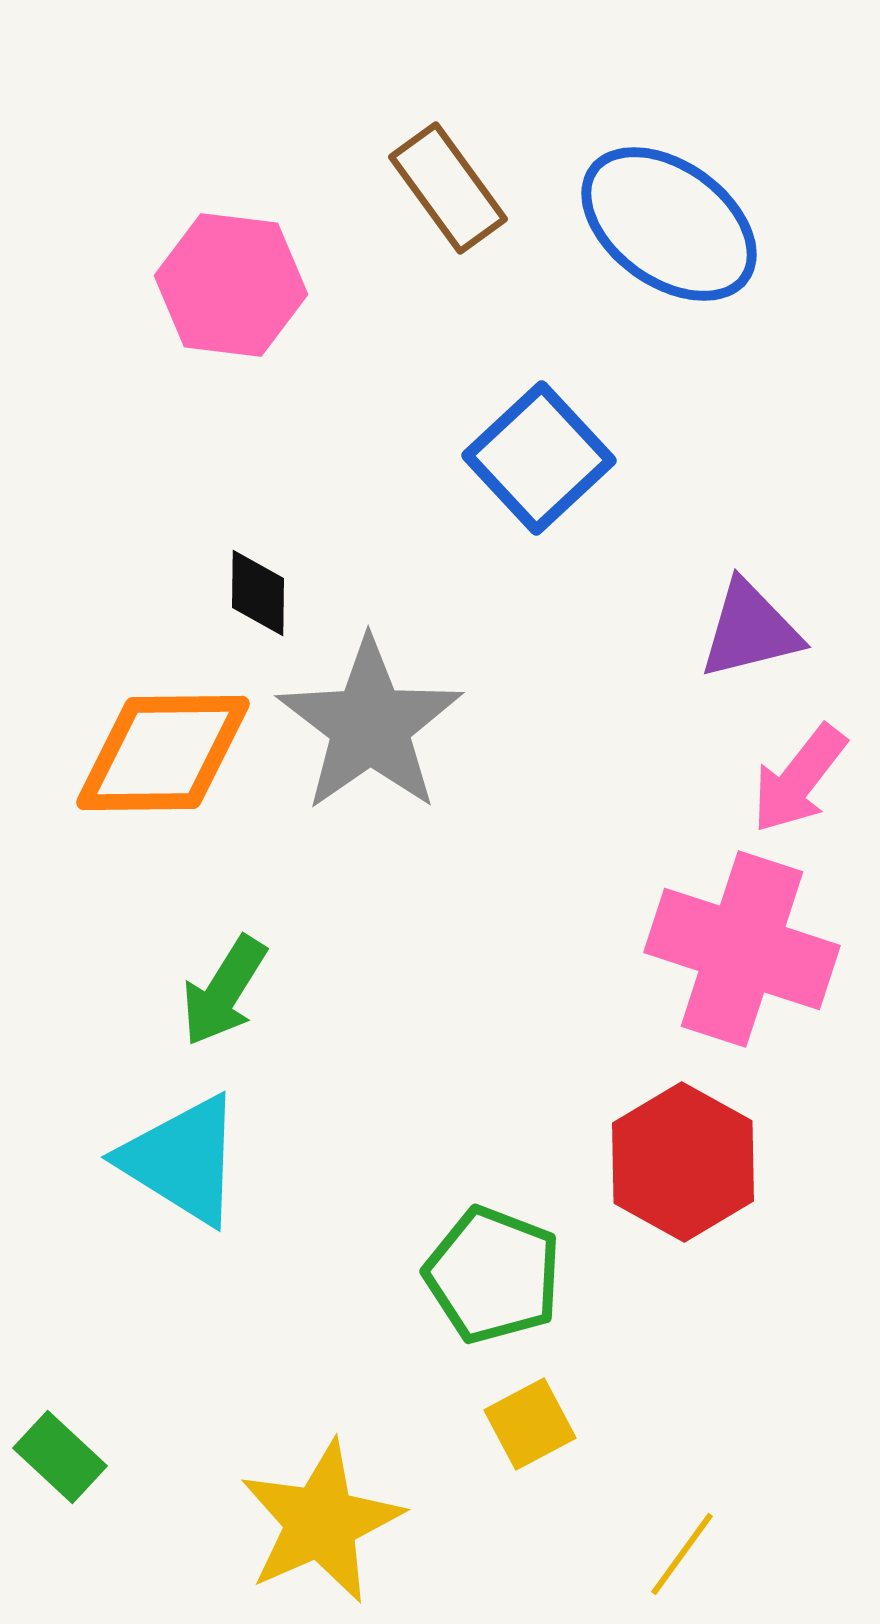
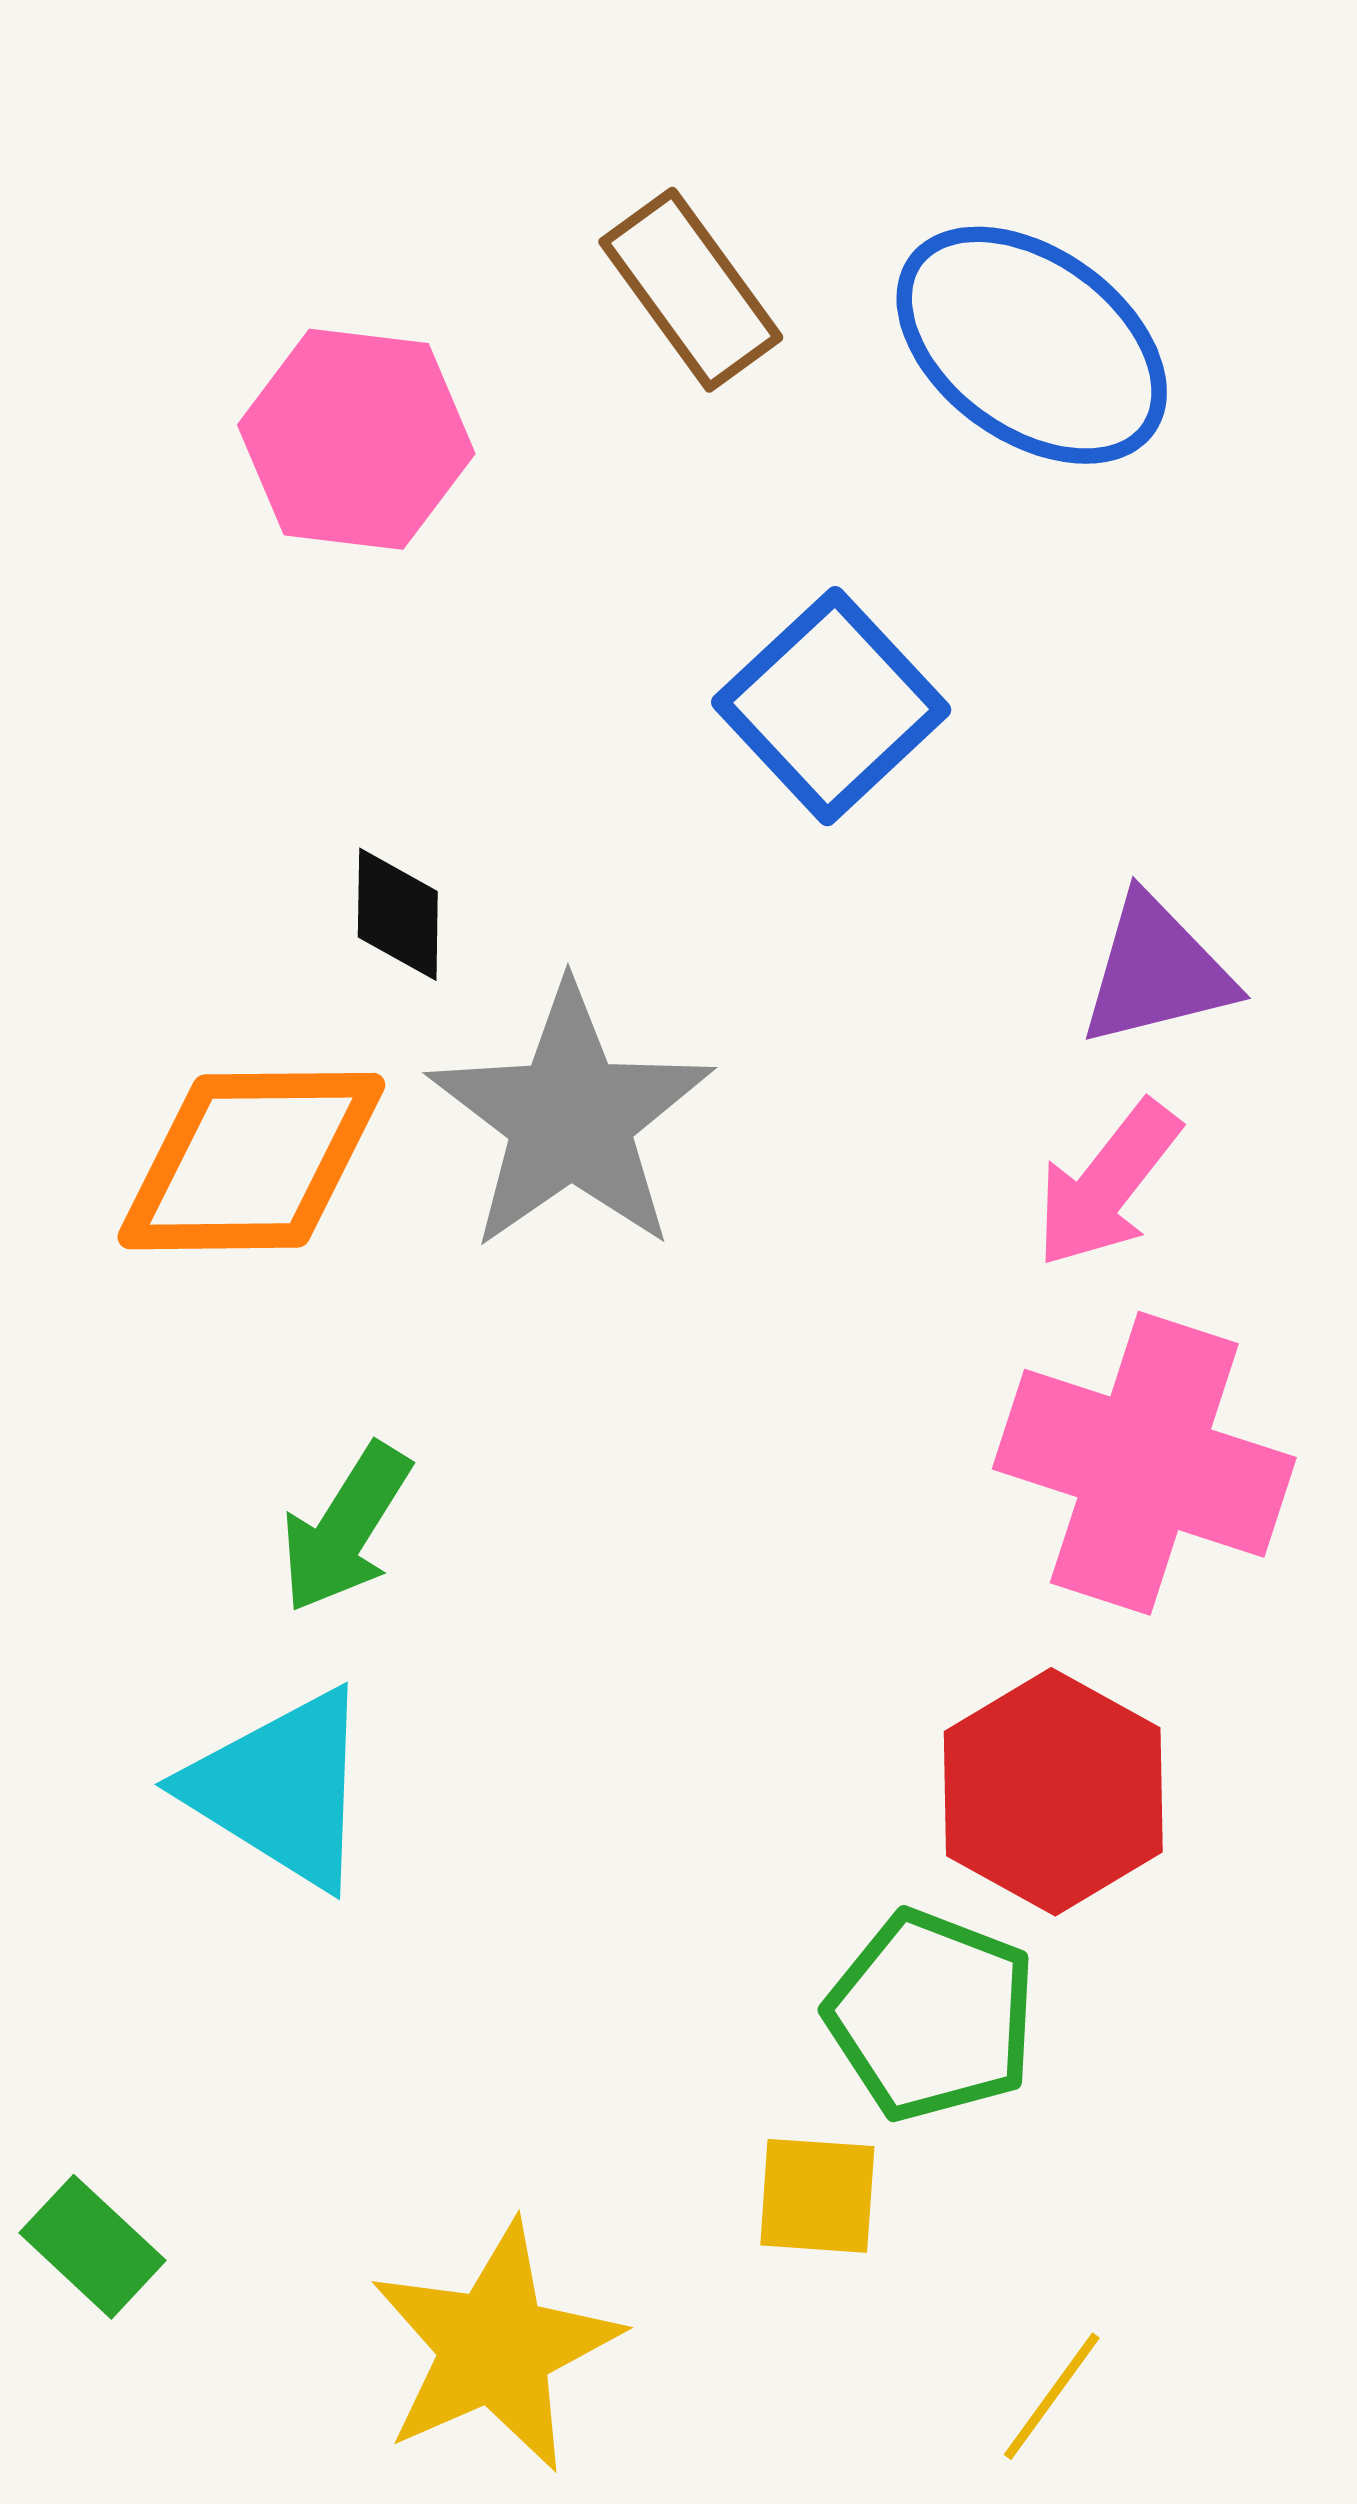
pink arrow: (799, 779) -> (1107, 1184), moved
green pentagon: (493, 1275) -> (931, 2015), moved
yellow square: (530, 1424) -> (817, 2196), turned 32

